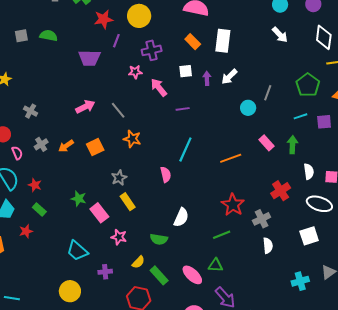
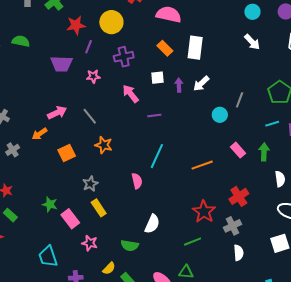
pink star: (135, 72) -> (93, 76), moved
orange arrow: (66, 146) -> (40, 134), moved
red cross: (281, 191) -> (239, 196), moved
cyan trapezoid: (77, 251) -> (48, 257), turned 30

